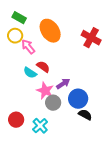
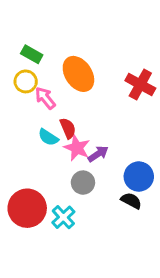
red semicircle: (43, 67) -> (68, 128), turned 32
pink star: (45, 91) -> (77, 148), moved
blue circle: (78, 99) -> (139, 177), moved
red circle: (16, 120) -> (27, 208), size x1.6

